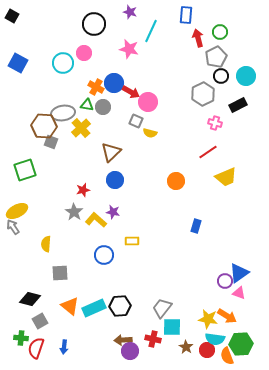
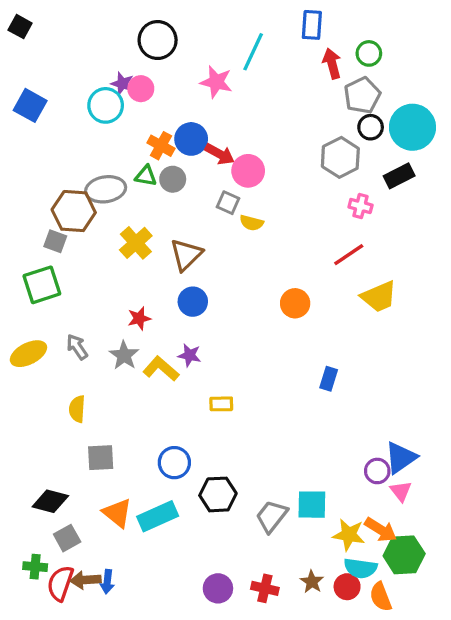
purple star: (130, 12) -> (122, 84), moved
cyan circle: (246, 76) -> (412, 127), size x1.4
yellow cross: (81, 128) -> (136, 243), moved
gray square: (51, 142) -> (55, 241), moved
gray arrow: (13, 227) -> (77, 347), moved
blue circle: (104, 255) -> (174, 463), moved
pink triangle: (239, 293) -> (401, 491), turned 32
black hexagon: (120, 306) -> (218, 494), moved
cyan square: (172, 327) -> (312, 505), moved
red cross: (153, 339) -> (265, 588), moved
brown arrow: (123, 340) -> (85, 580), moved
green hexagon: (241, 344) -> (404, 555), moved

